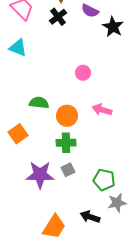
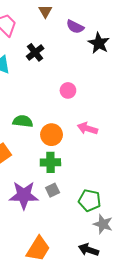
black cross: (58, 17) -> (35, 52), moved
gray star: (117, 203) -> (103, 224), turned 30
black arrow: (90, 217) -> (89, 250), moved

